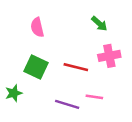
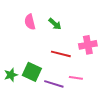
green arrow: (99, 24) -> (55, 24), moved
green square: (36, 67) -> (32, 72), moved

